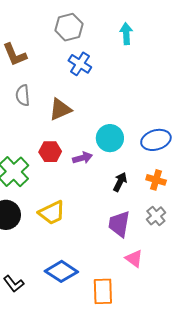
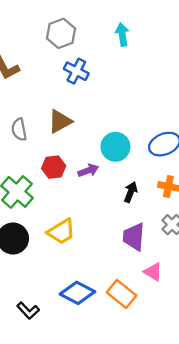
gray semicircle: (23, 95) -> (19, 130), moved
orange rectangle: (103, 291) -> (121, 294), moved, turned -44

